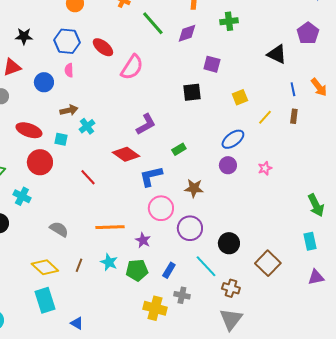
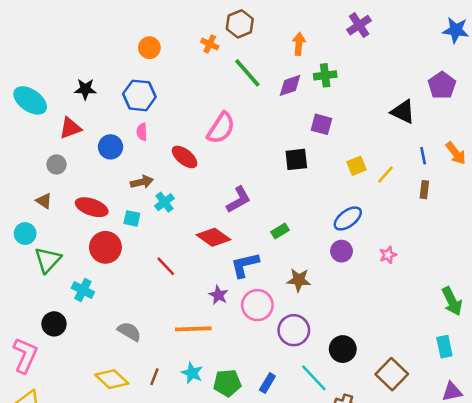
green cross: (229, 21) -> (325, 75), moved
red ellipse: (103, 47) -> (185, 157), moved
yellow line: (265, 117) -> (385, 175), moved
purple star: (143, 240) -> (218, 295), moved

